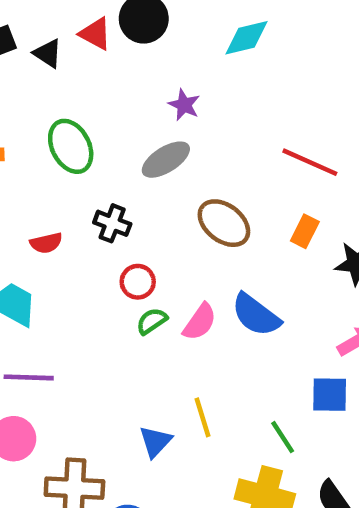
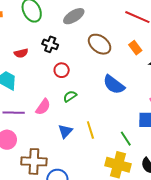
orange rectangle: (305, 231) -> (135, 48), turned -64
green semicircle: (152, 321) -> (70, 96), moved
pink semicircle: (200, 322) -> (43, 107), moved
blue triangle: (155, 442) -> (65, 131), moved

